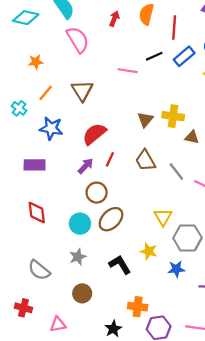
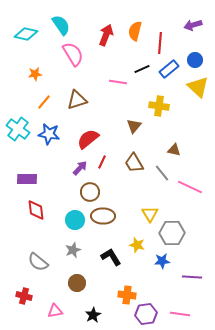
red arrow: (114, 19) -> (106, 35), size x1.5
brown triangle: (82, 91) -> (77, 100), turned 45
cyan cross: (19, 108) -> (18, 129), moved, size x1.6
yellow cross: (173, 116) -> (159, 106), moved
brown triangle: (192, 137) -> (174, 150), moved
purple rectangle: (35, 165) -> (27, 179), moved
brown ellipse: (111, 219) -> (103, 216), turned 45
black star: (113, 329) -> (93, 315), moved

